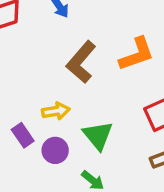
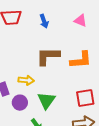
brown L-shape: (81, 62) -> (48, 56), turned 35

